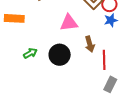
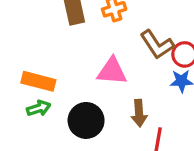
orange rectangle: (14, 18) -> (38, 81), moved

